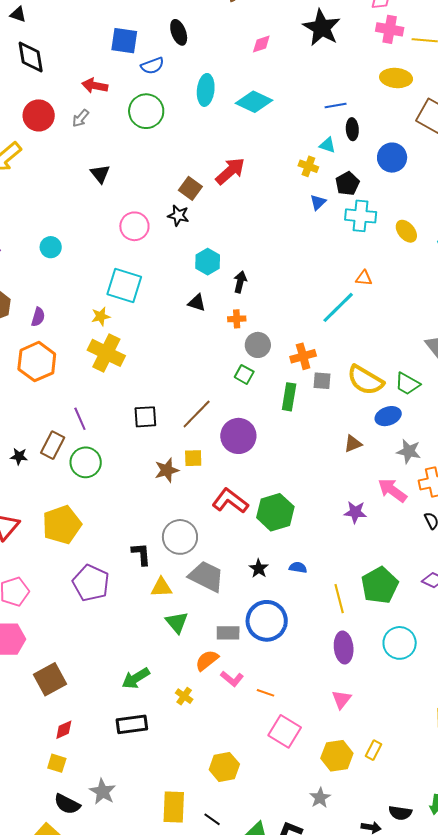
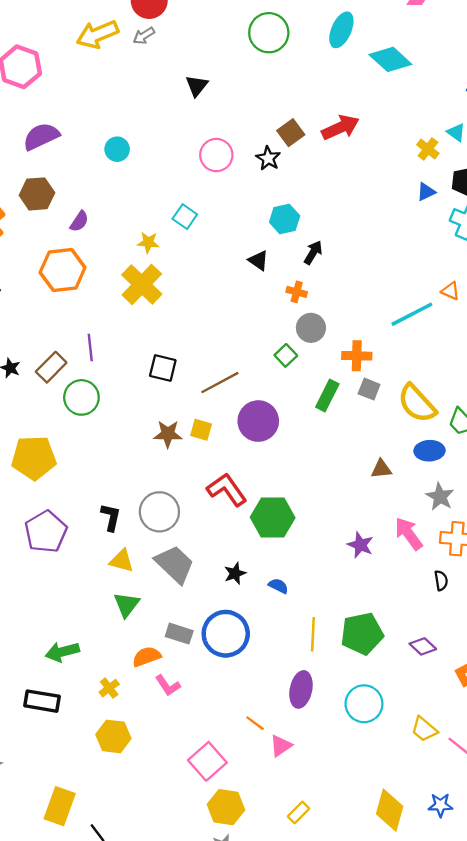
gray arrow: (81, 118) -> (144, 36), moved
cyan square: (124, 285) -> (185, 217), size x0.6
orange line: (266, 693) -> (255, 723), moved
yellow hexagon: (337, 756) -> (226, 807), moved
yellow hexagon: (224, 767) -> (113, 736), moved

